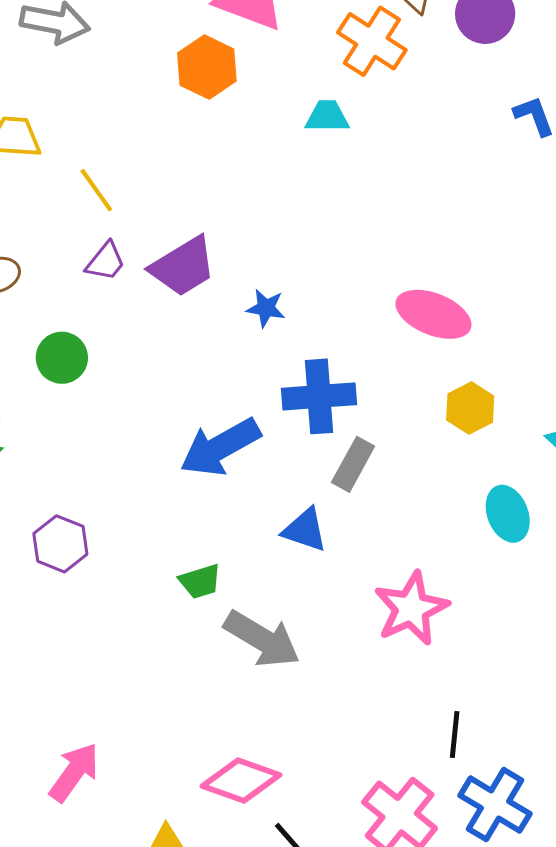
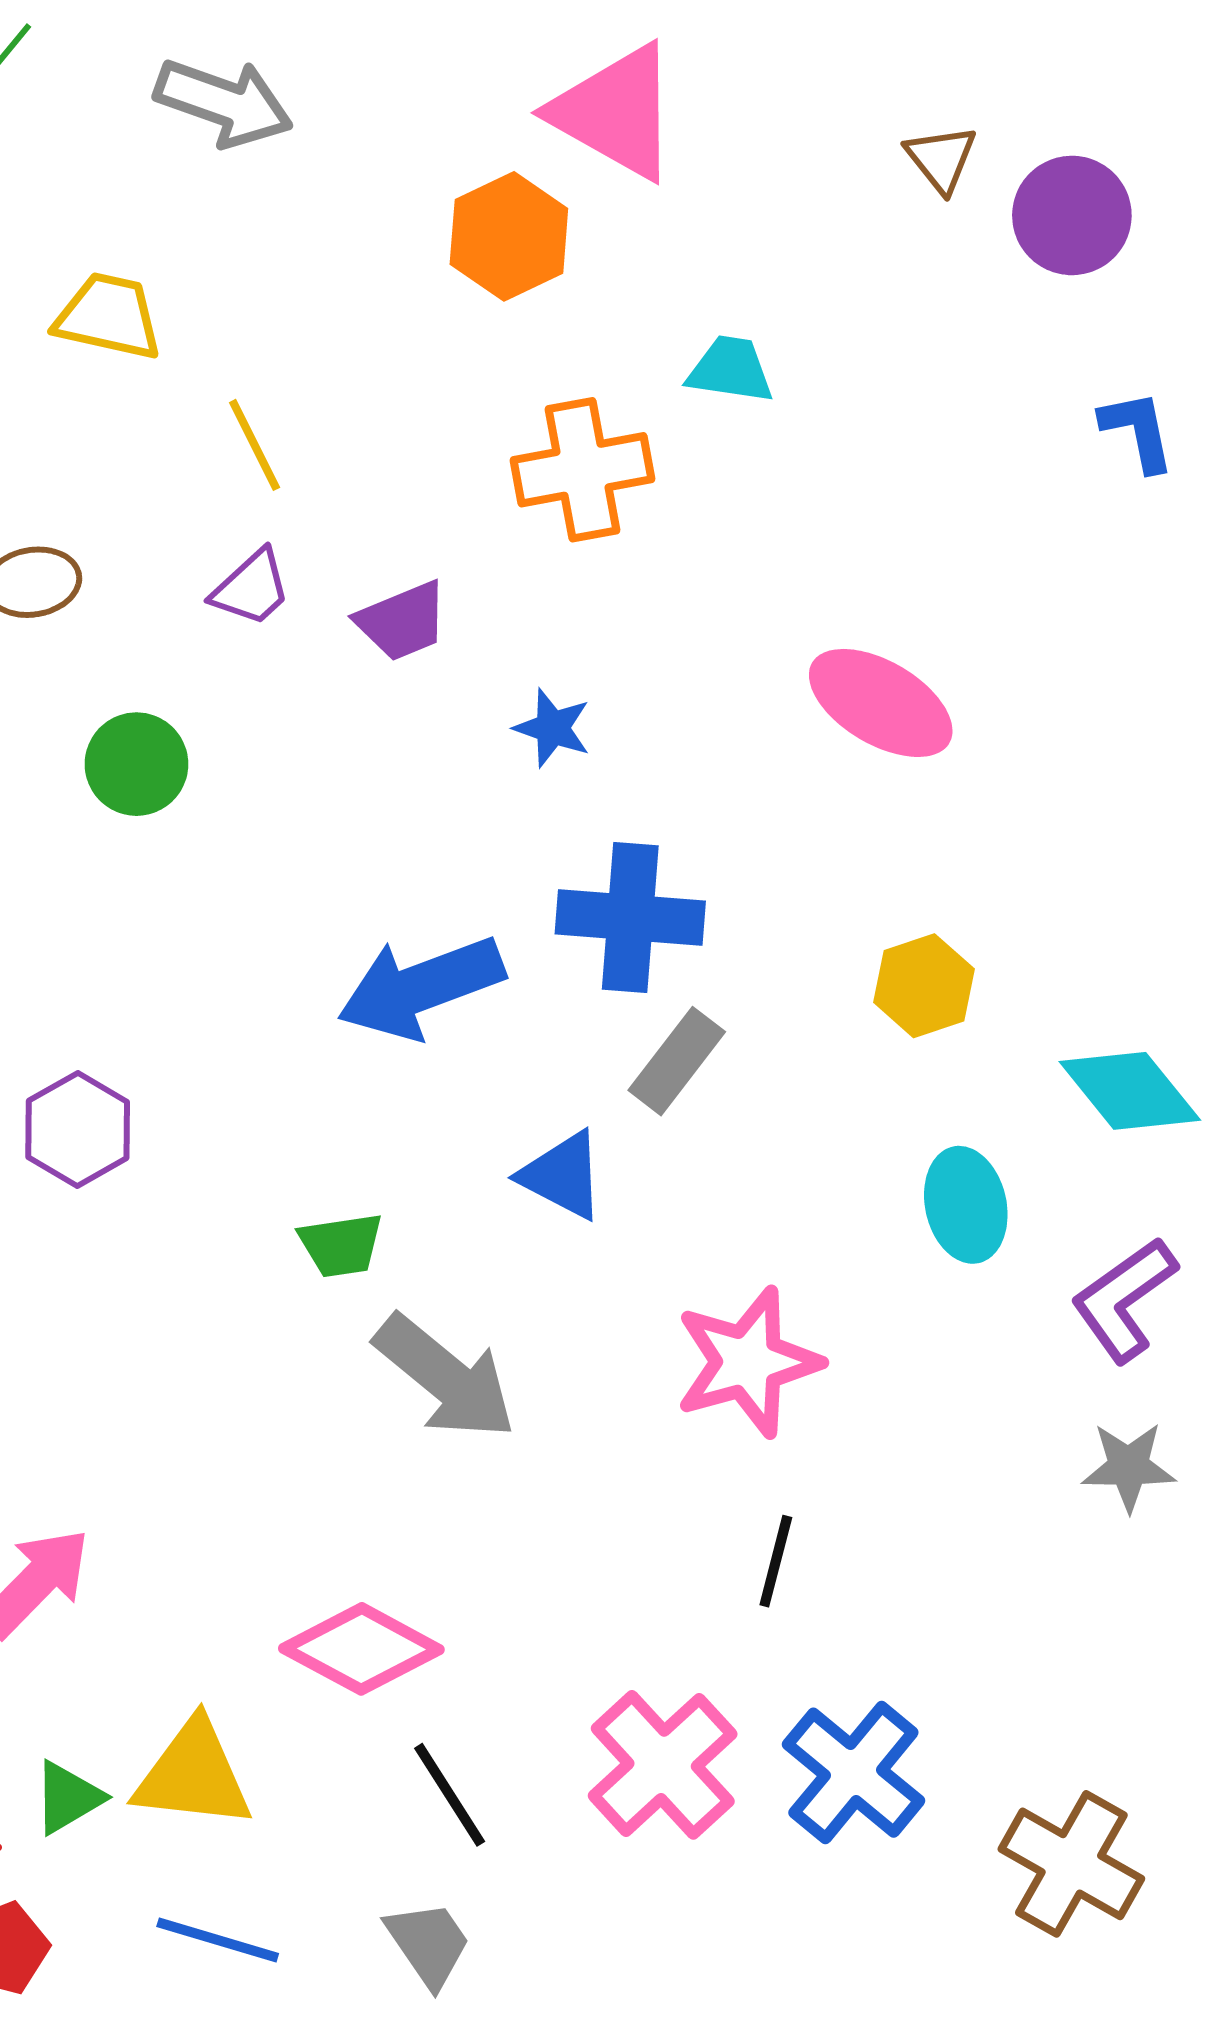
orange cross: (372, 41) -> (582, 470), moved, turned 38
purple trapezoid: (183, 267) -> (402, 621), size x0.7
pink ellipse: (433, 314) -> (881, 703), moved
black line: (455, 735) -> (776, 1561), moved

